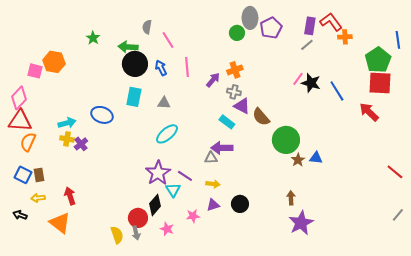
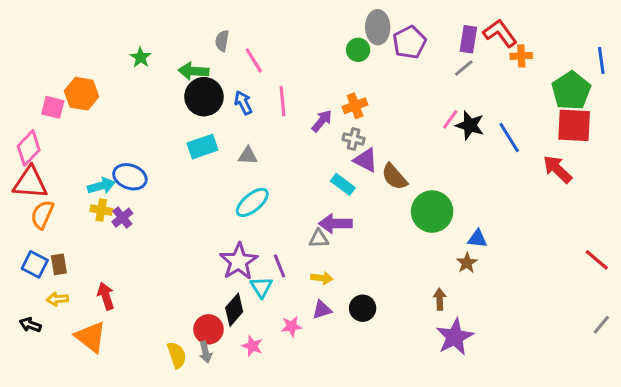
cyan rectangle: (134, 97) -> (202, 147), turned 60
blue ellipse: (102, 115) -> (130, 177), moved
brown star: (298, 160) -> (467, 263), moved
purple line: (185, 176) -> (279, 266), turned 35

